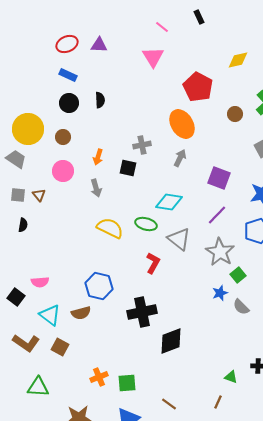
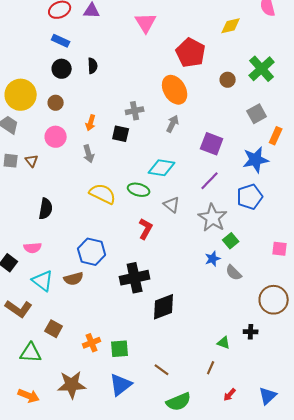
black semicircle: (23, 225) -> (46, 209), moved, size x1.5
gray triangle: (179, 239) -> (172, 205), size x0.7
brown square: (60, 347) -> (54, 329), moved

